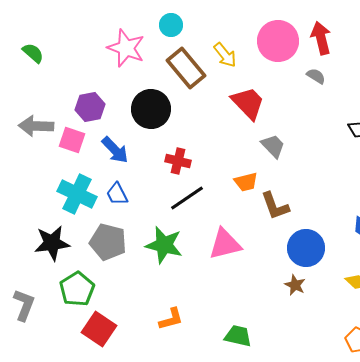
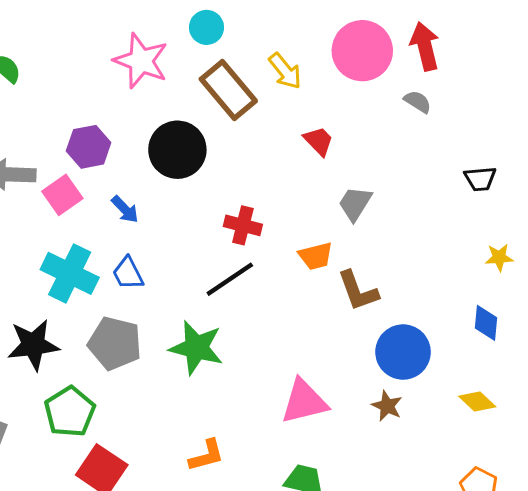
red trapezoid: (248, 103) -> (319, 141), size x0.6
pink square: (72, 140) -> (62, 195), turned 36
gray trapezoid: (273, 146) -> (355, 204), turned -104
blue arrow: (115, 150) -> (125, 209), size x0.7
red cross: (178, 161) -> (243, 225), moved
pink triangle: (225, 244) -> (304, 402), moved

